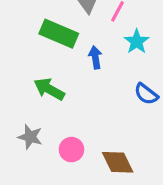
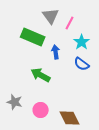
green arrow: (49, 89) -> (41, 75), moved
blue semicircle: (146, 94) -> (82, 64), moved

